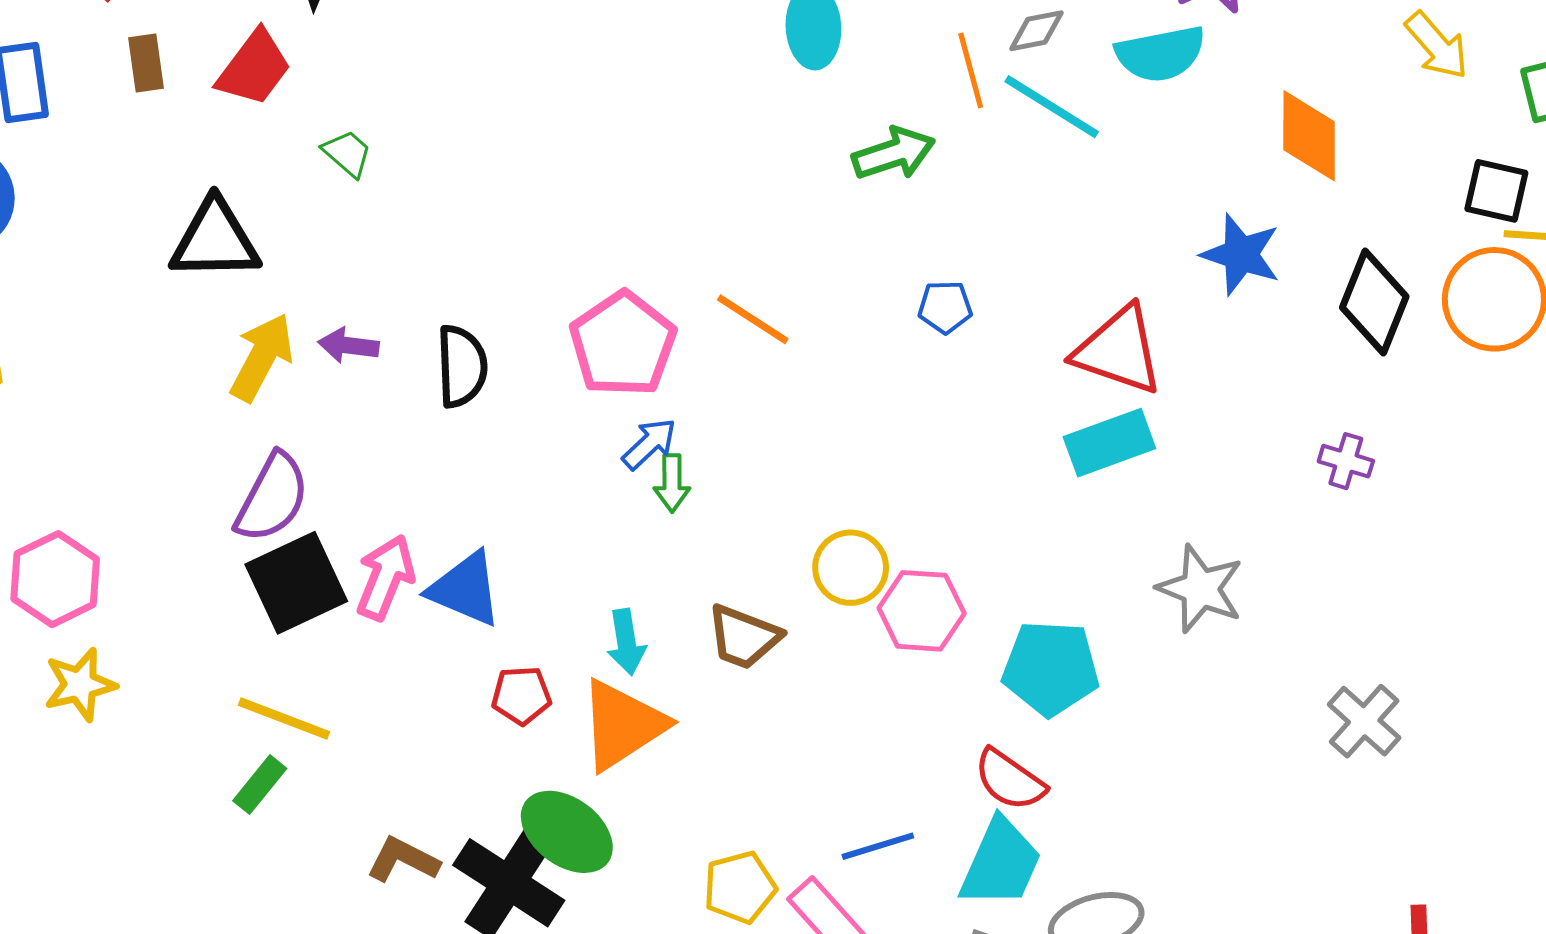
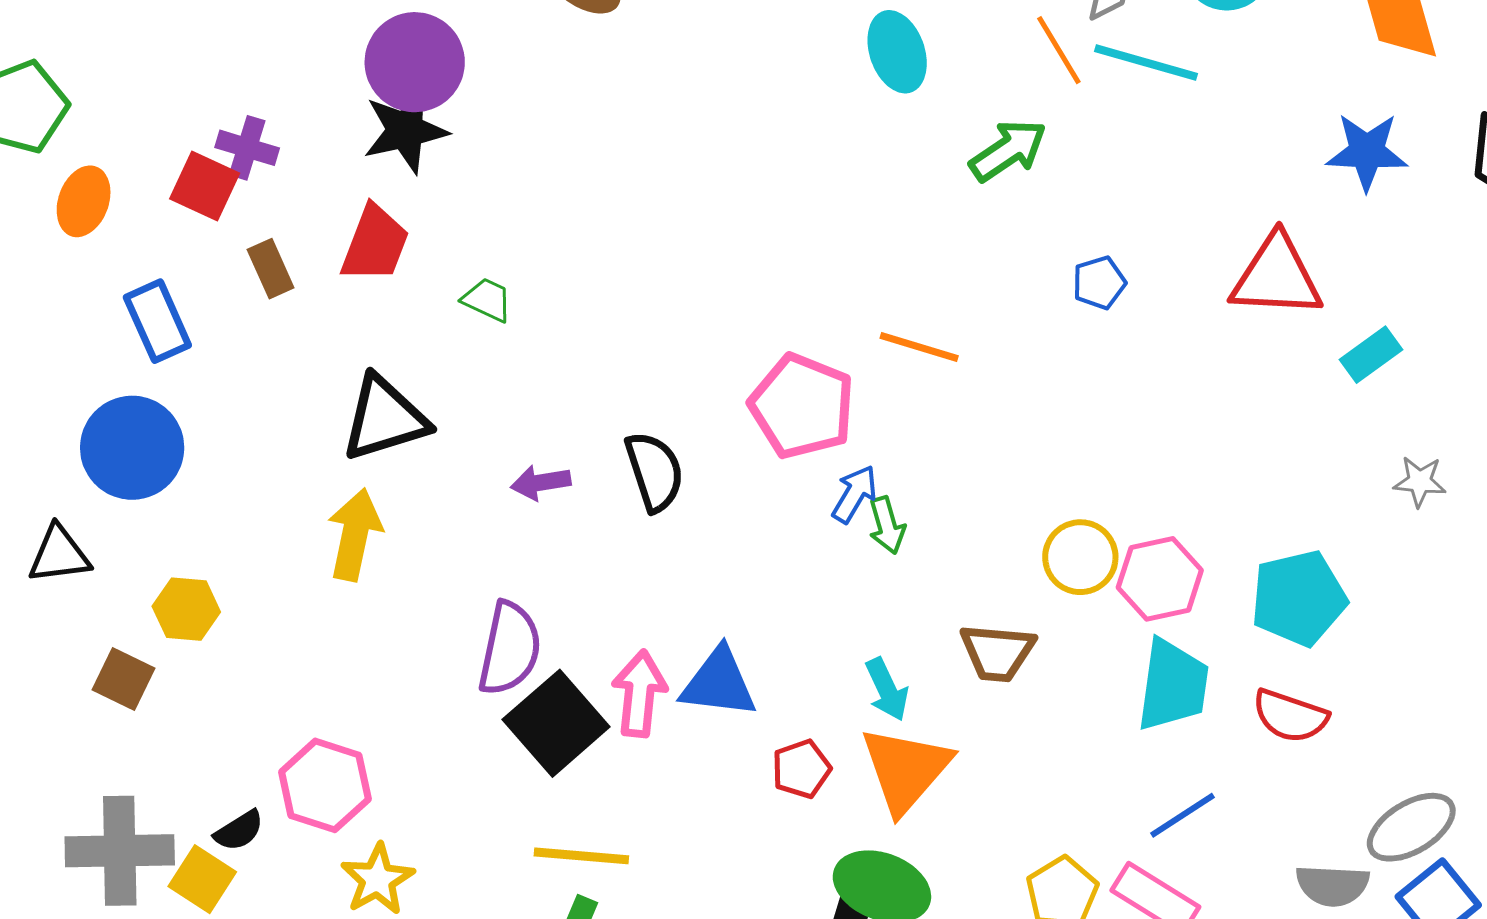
yellow arrow: (262, 357) -> (355, 535), moved
cyan rectangle: (1109, 443) -> (1371, 355), moved, size x0.7
gray star: (1200, 589) -> (1420, 482), size x0.6
cyan trapezoid: (1001, 863) -> (1173, 685), moved

